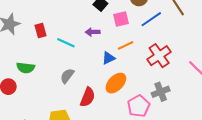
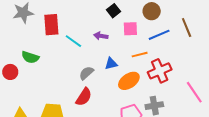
red rectangle: (40, 31) -> (51, 25), size x1.5
orange line: (126, 45) -> (140, 55), moved
gray semicircle: (67, 76) -> (86, 73), moved
orange ellipse: (116, 83) -> (129, 81), moved

